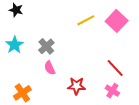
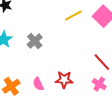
pink semicircle: (50, 68) -> (38, 84), moved

